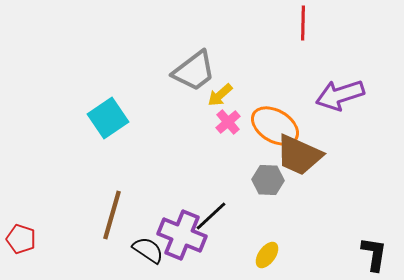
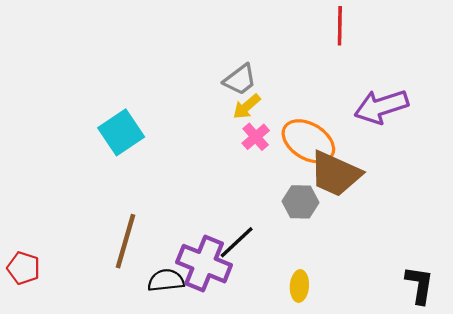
gray trapezoid: (194, 71) -> (240, 80), moved, size x0.7
black semicircle: (148, 250) -> (166, 280), turned -40
yellow ellipse: (267, 255) -> (299, 286), turned -32

